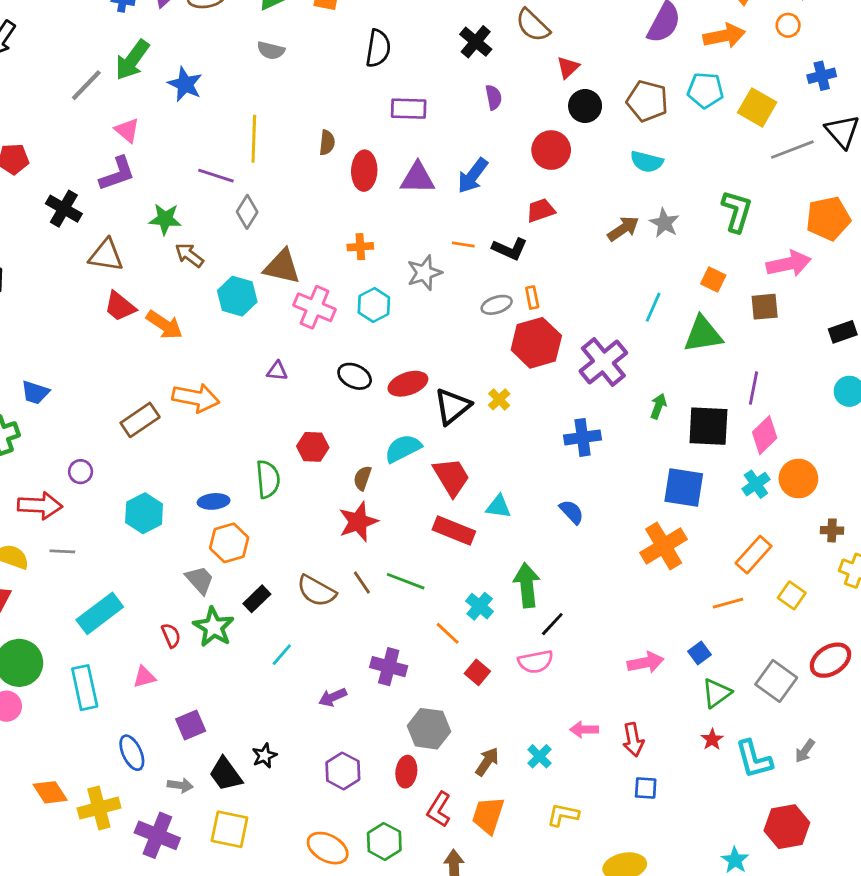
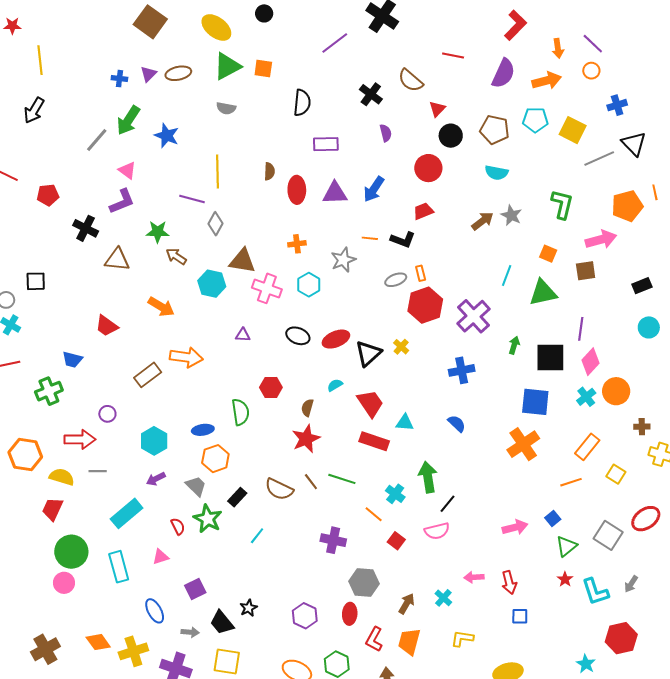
red trapezoid: (120, 306) -> (107, 326), moved
cyan semicircle: (403, 448) -> (335, 385), size x0.6
purple arrow: (333, 697) -> (156, 479), moved

